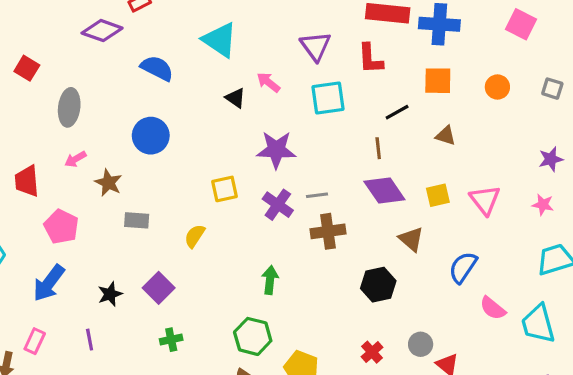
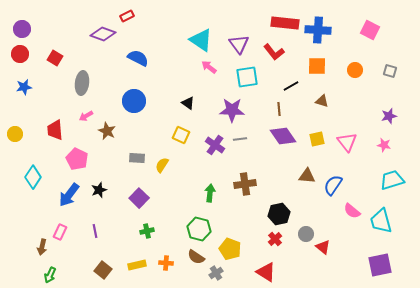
cyan triangle: (220, 40) -> (201, 40), moved
red L-shape: (370, 59) -> (274, 52), turned -35
black triangle: (235, 98) -> (188, 103), moved
purple star: (276, 150) -> (232, 110), moved
yellow square: (224, 189) -> (181, 135), turned 36
gray rectangle: (137, 220) -> (137, 158), moved
brown cross: (328, 231) -> (245, 184), moved
brown triangle: (411, 239) -> (307, 176), moved, turned -36
black hexagon: (378, 285) -> (279, 214), moved
black star: (110, 294) -> (99, 190), moved

